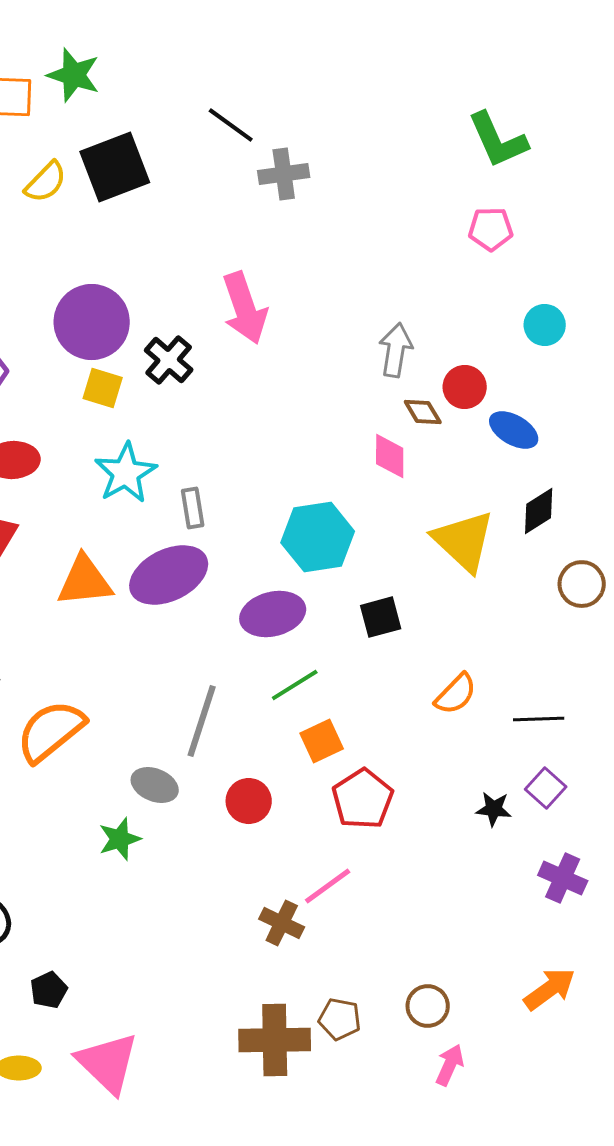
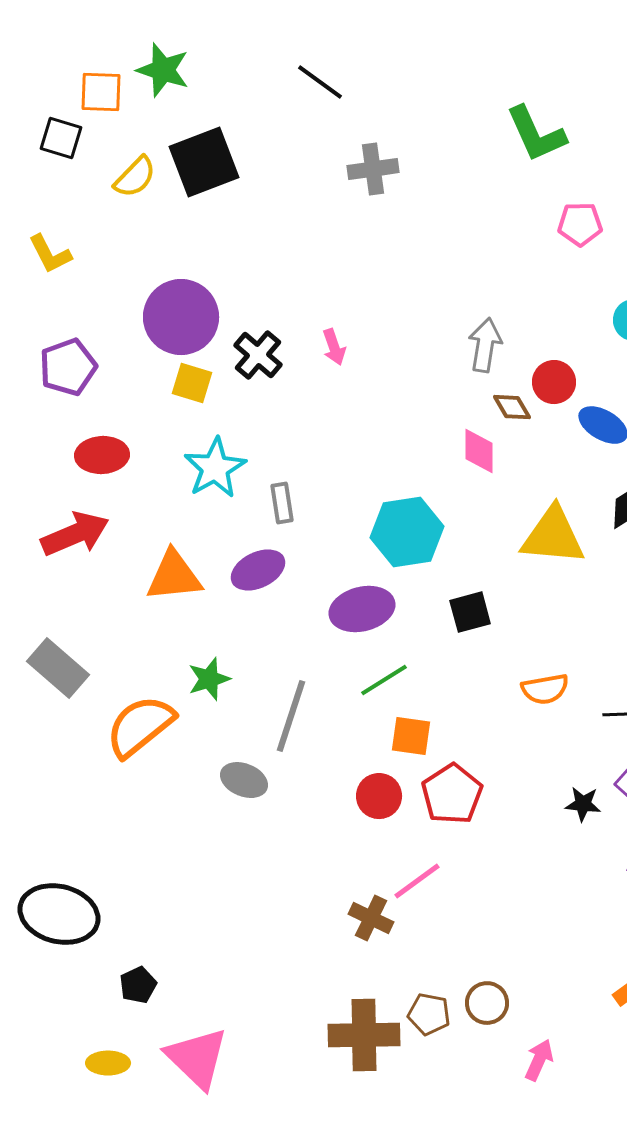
black line: (231, 125) -> (320, 82), moved
green L-shape: (498, 140) -> (536, 134), moved
pink arrow: (245, 308) -> (334, 347), moved, size x0.5
yellow triangle: (464, 541) -> (553, 536), turned -38
purple ellipse: (169, 575) -> (258, 570), size x0.7
orange semicircle: (456, 694) -> (545, 689), turned 36
orange square: (322, 741) -> (411, 736), turned 33
red circle: (249, 801) -> (379, 796), moved
green star: (120, 839) -> (209, 679), moved
brown circle: (428, 1006) -> (487, 1003), moved

